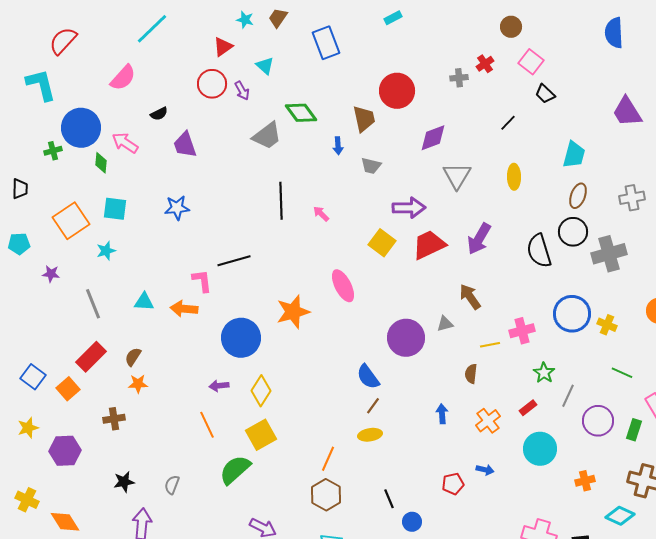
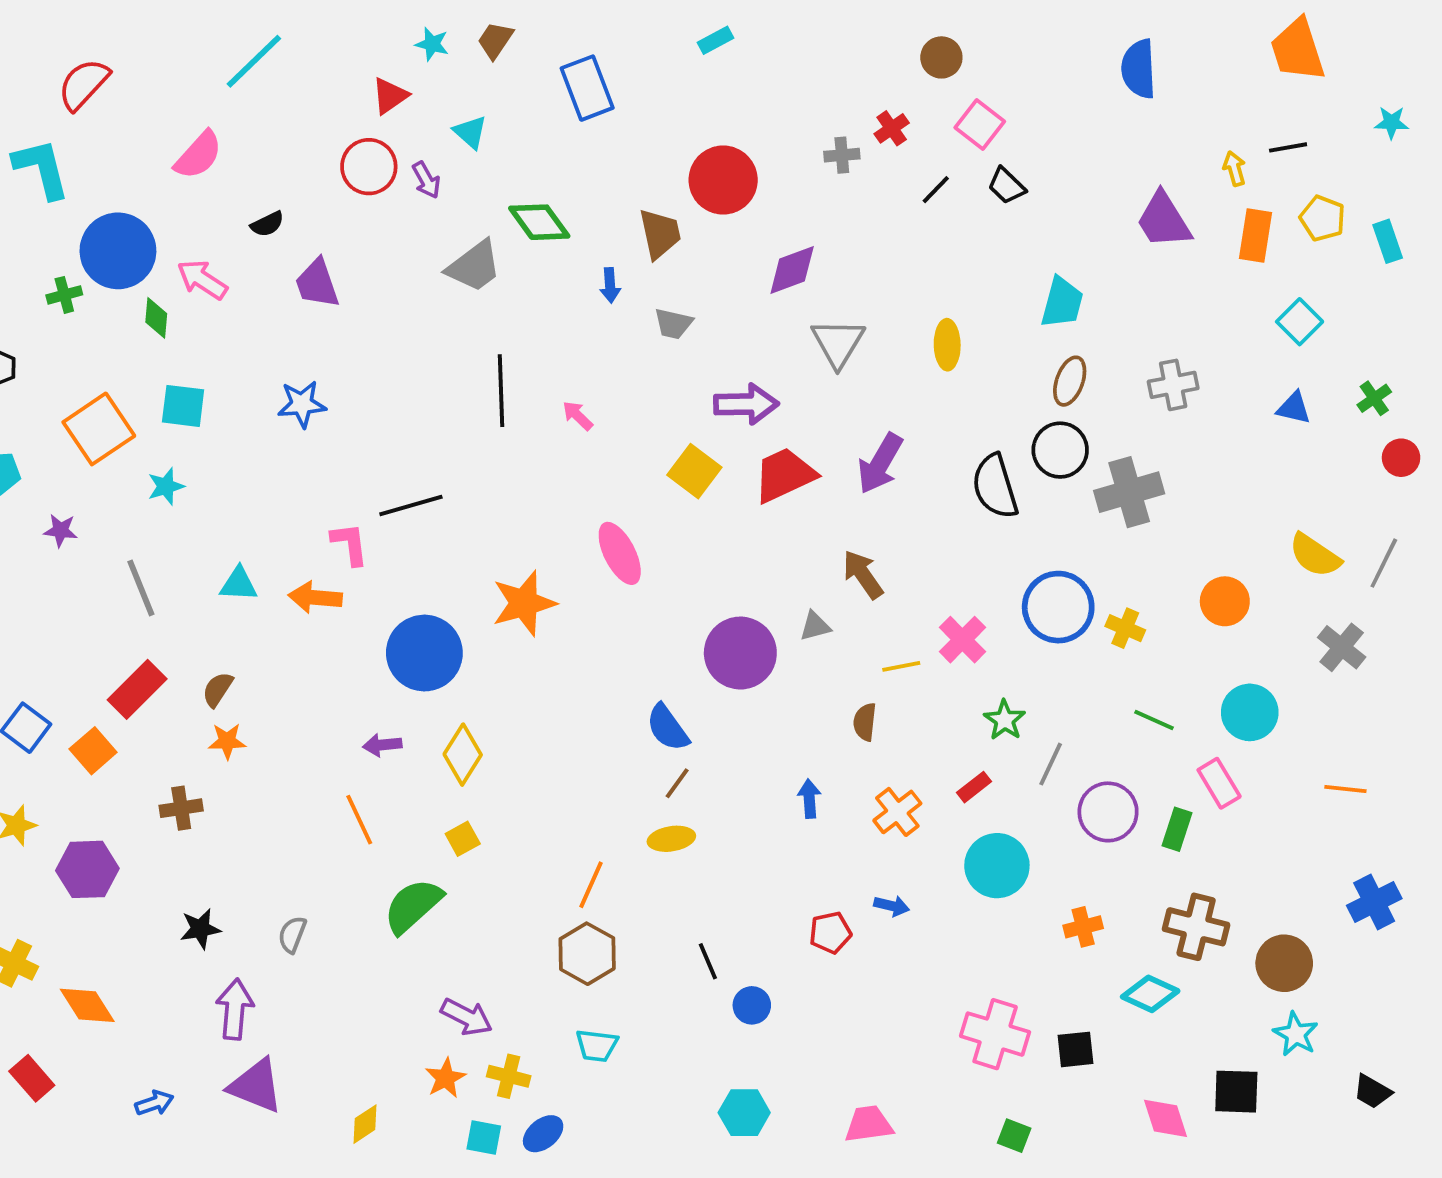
black line: (508, 123) -> (936, 190), moved
pink cross: (522, 331) -> (962, 640), turned -30
yellow square: (261, 435) -> (463, 839), size x0.6

